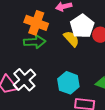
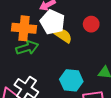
white pentagon: (82, 26) -> (52, 22), moved

